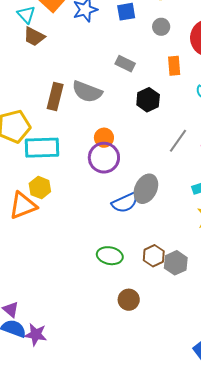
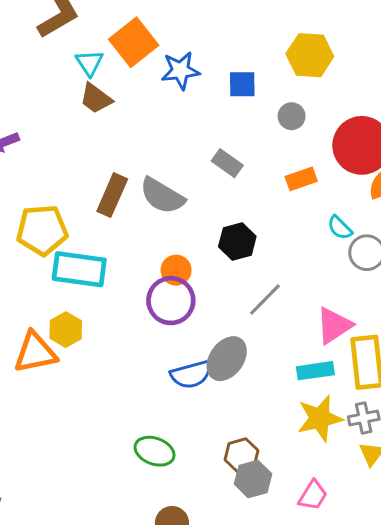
orange rectangle: (174, 66) -> (301, 179), turned 66
black hexagon: (148, 100) -> (237, 241), moved
gray line: (178, 141) -> (265, 299), moved
brown hexagon: (154, 256) -> (241, 455), moved

